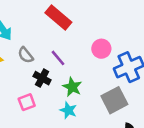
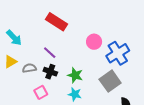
gray semicircle: (26, 55) -> (29, 68), moved, turned 128
purple line: (58, 58) -> (50, 53), moved

